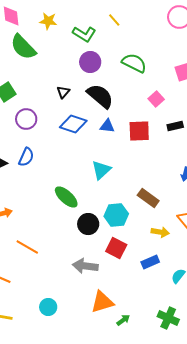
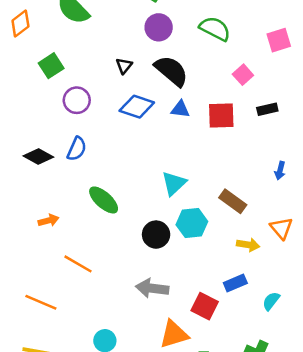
cyan triangle: (101, 170) -> (174, 183), moved
green ellipse: (66, 197) -> (104, 200), moved
red square: (116, 248) -> (205, 306), moved

